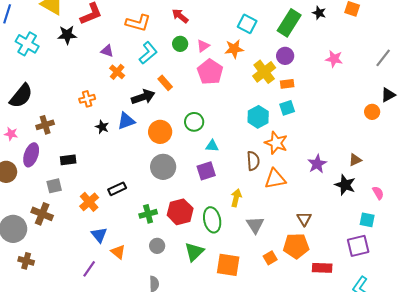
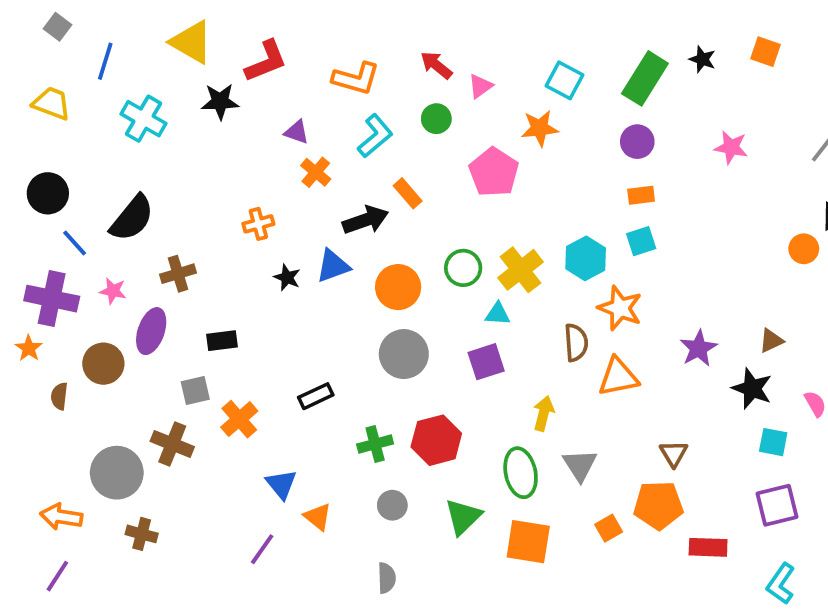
pink triangle: (203, 46) -> (480, 86), moved
yellow cross: (264, 72) -> (521, 270), moved
orange cross: (89, 202) -> (239, 419), moved
green ellipse: (212, 220) -> (521, 473), moved
cyan square: (367, 220) -> (773, 442), moved

